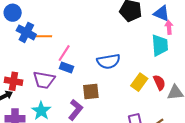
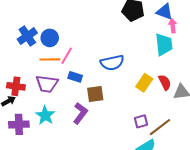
blue circle: (13, 13) -> (50, 38), moved
blue cross: (26, 32) -> (27, 36), turned 30
orange line: (42, 36) -> (50, 59), moved
blue rectangle: (66, 67) -> (75, 77), moved

